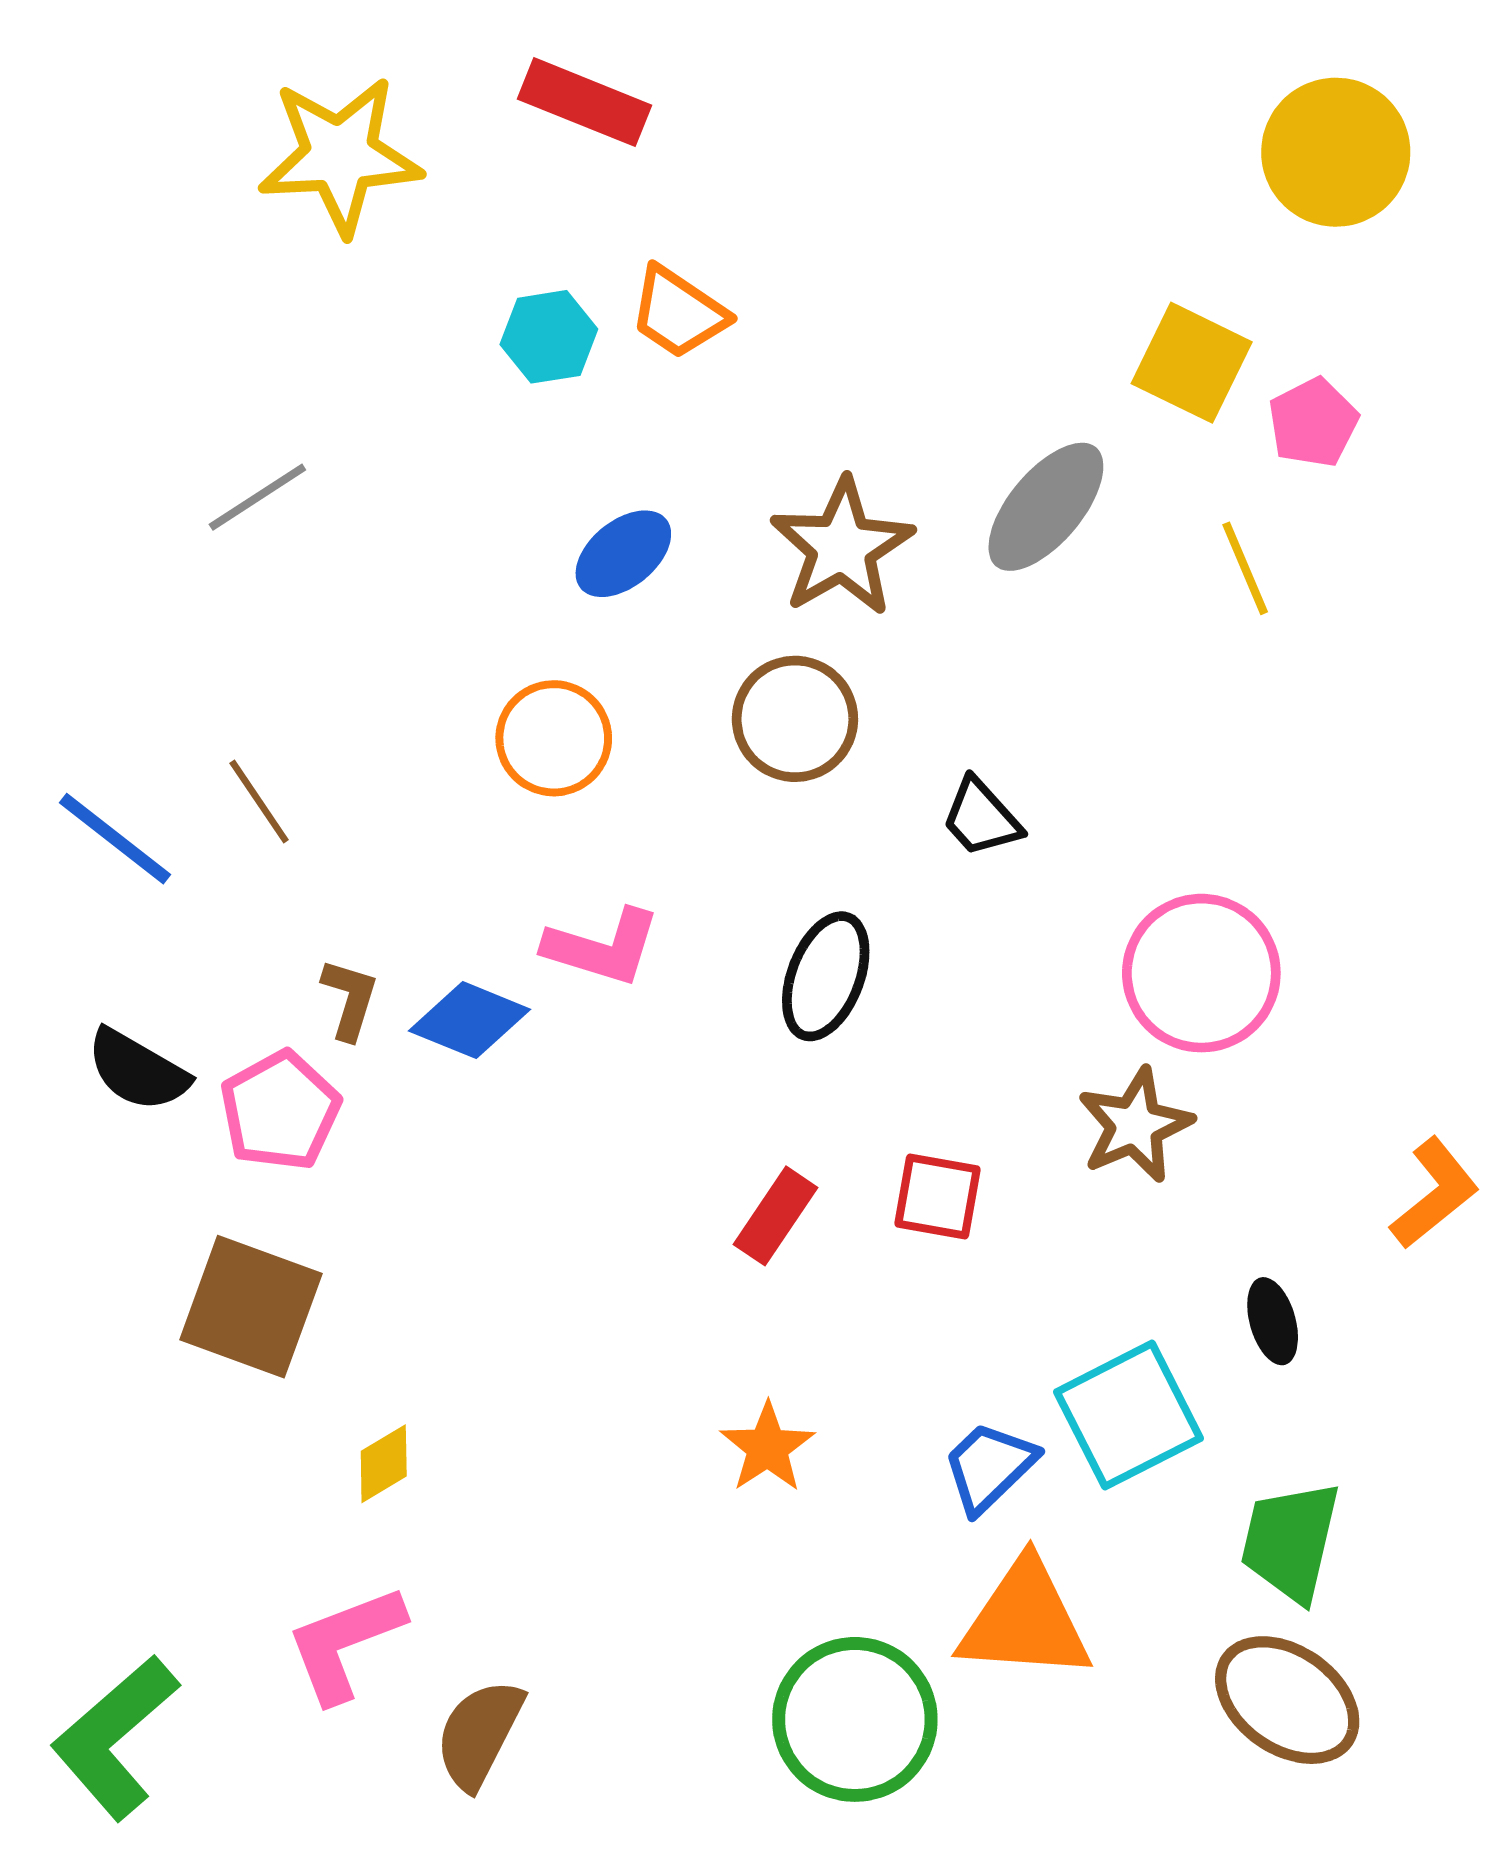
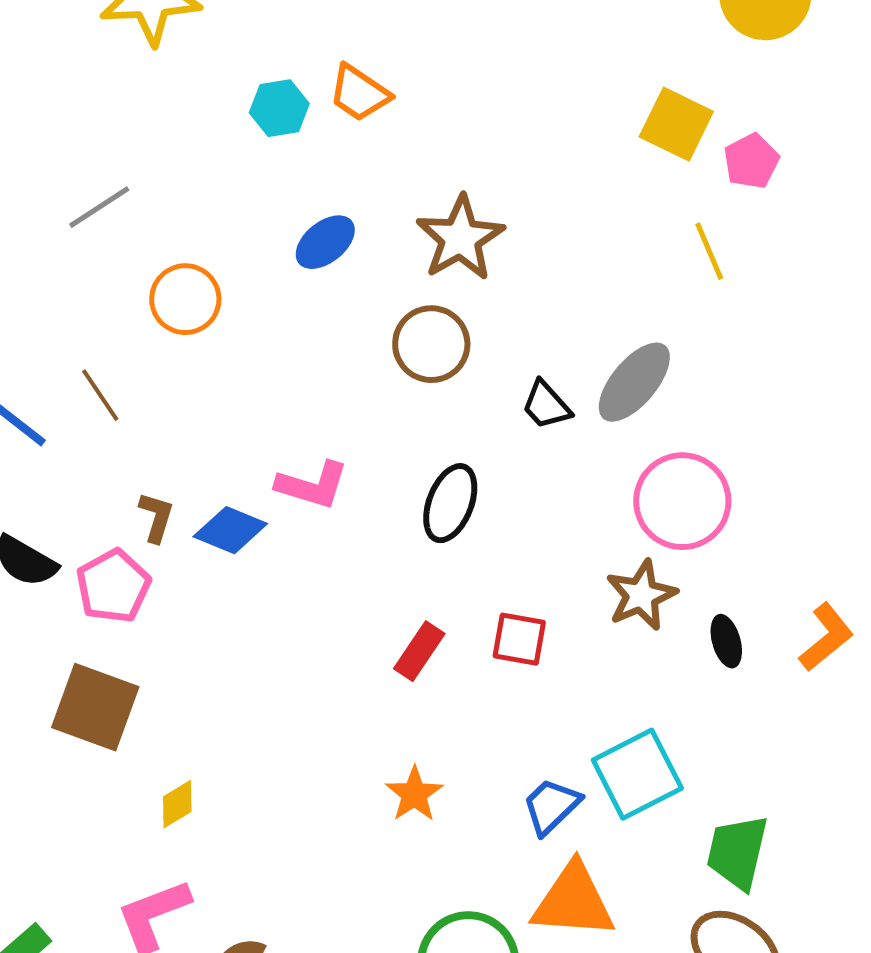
gray ellipse: (1046, 507) -> (634, 382), moved
orange circle: (554, 738) -> (185, 299), moved
black ellipse: (1273, 1321) -> (726, 641), moved

